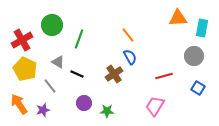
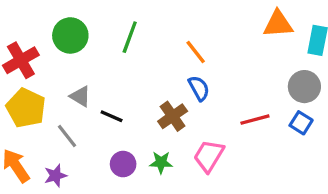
green line: (79, 39) -> (130, 37), moved
blue square: (198, 88) -> (301, 123), moved
pink trapezoid: (155, 106) -> (209, 156), moved
green star: (107, 111) -> (161, 162), moved

